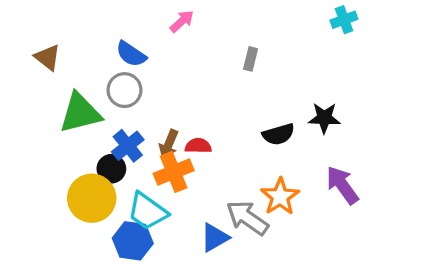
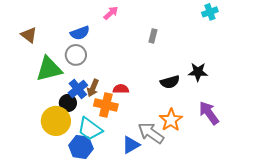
blue semicircle: (131, 54) -> (80, 33), turned -54
brown arrow: (169, 144) -> (93, 88), moved
orange cross: (174, 172) -> (106, 105), turned 35

